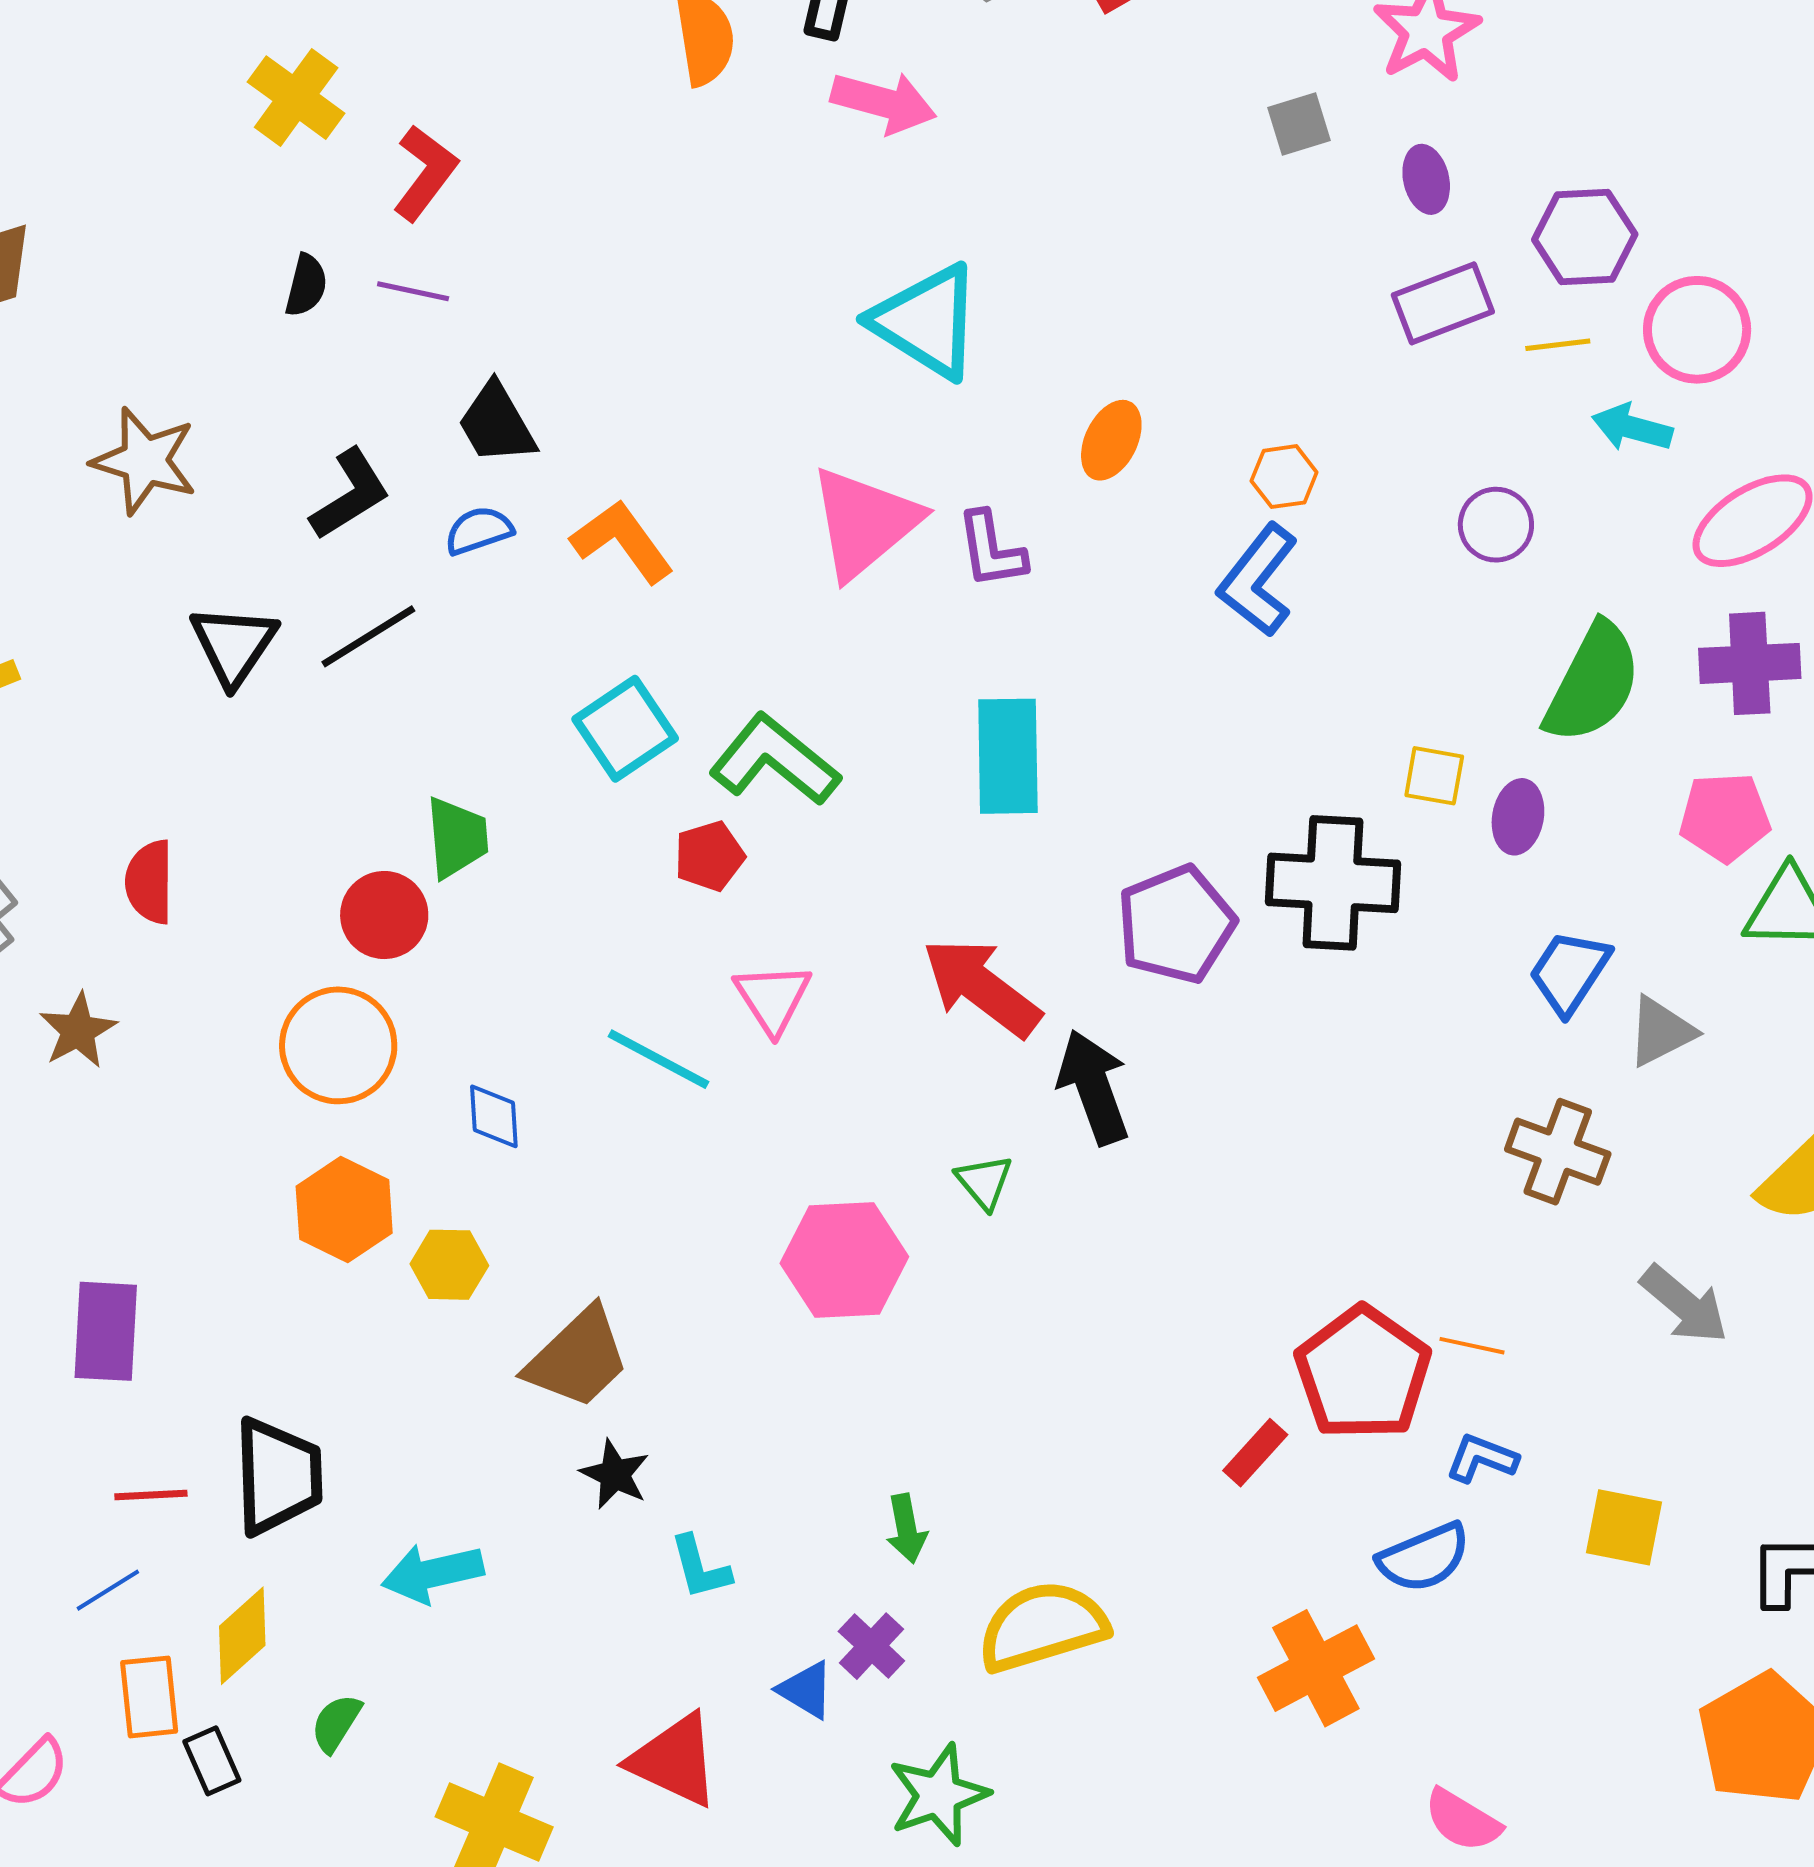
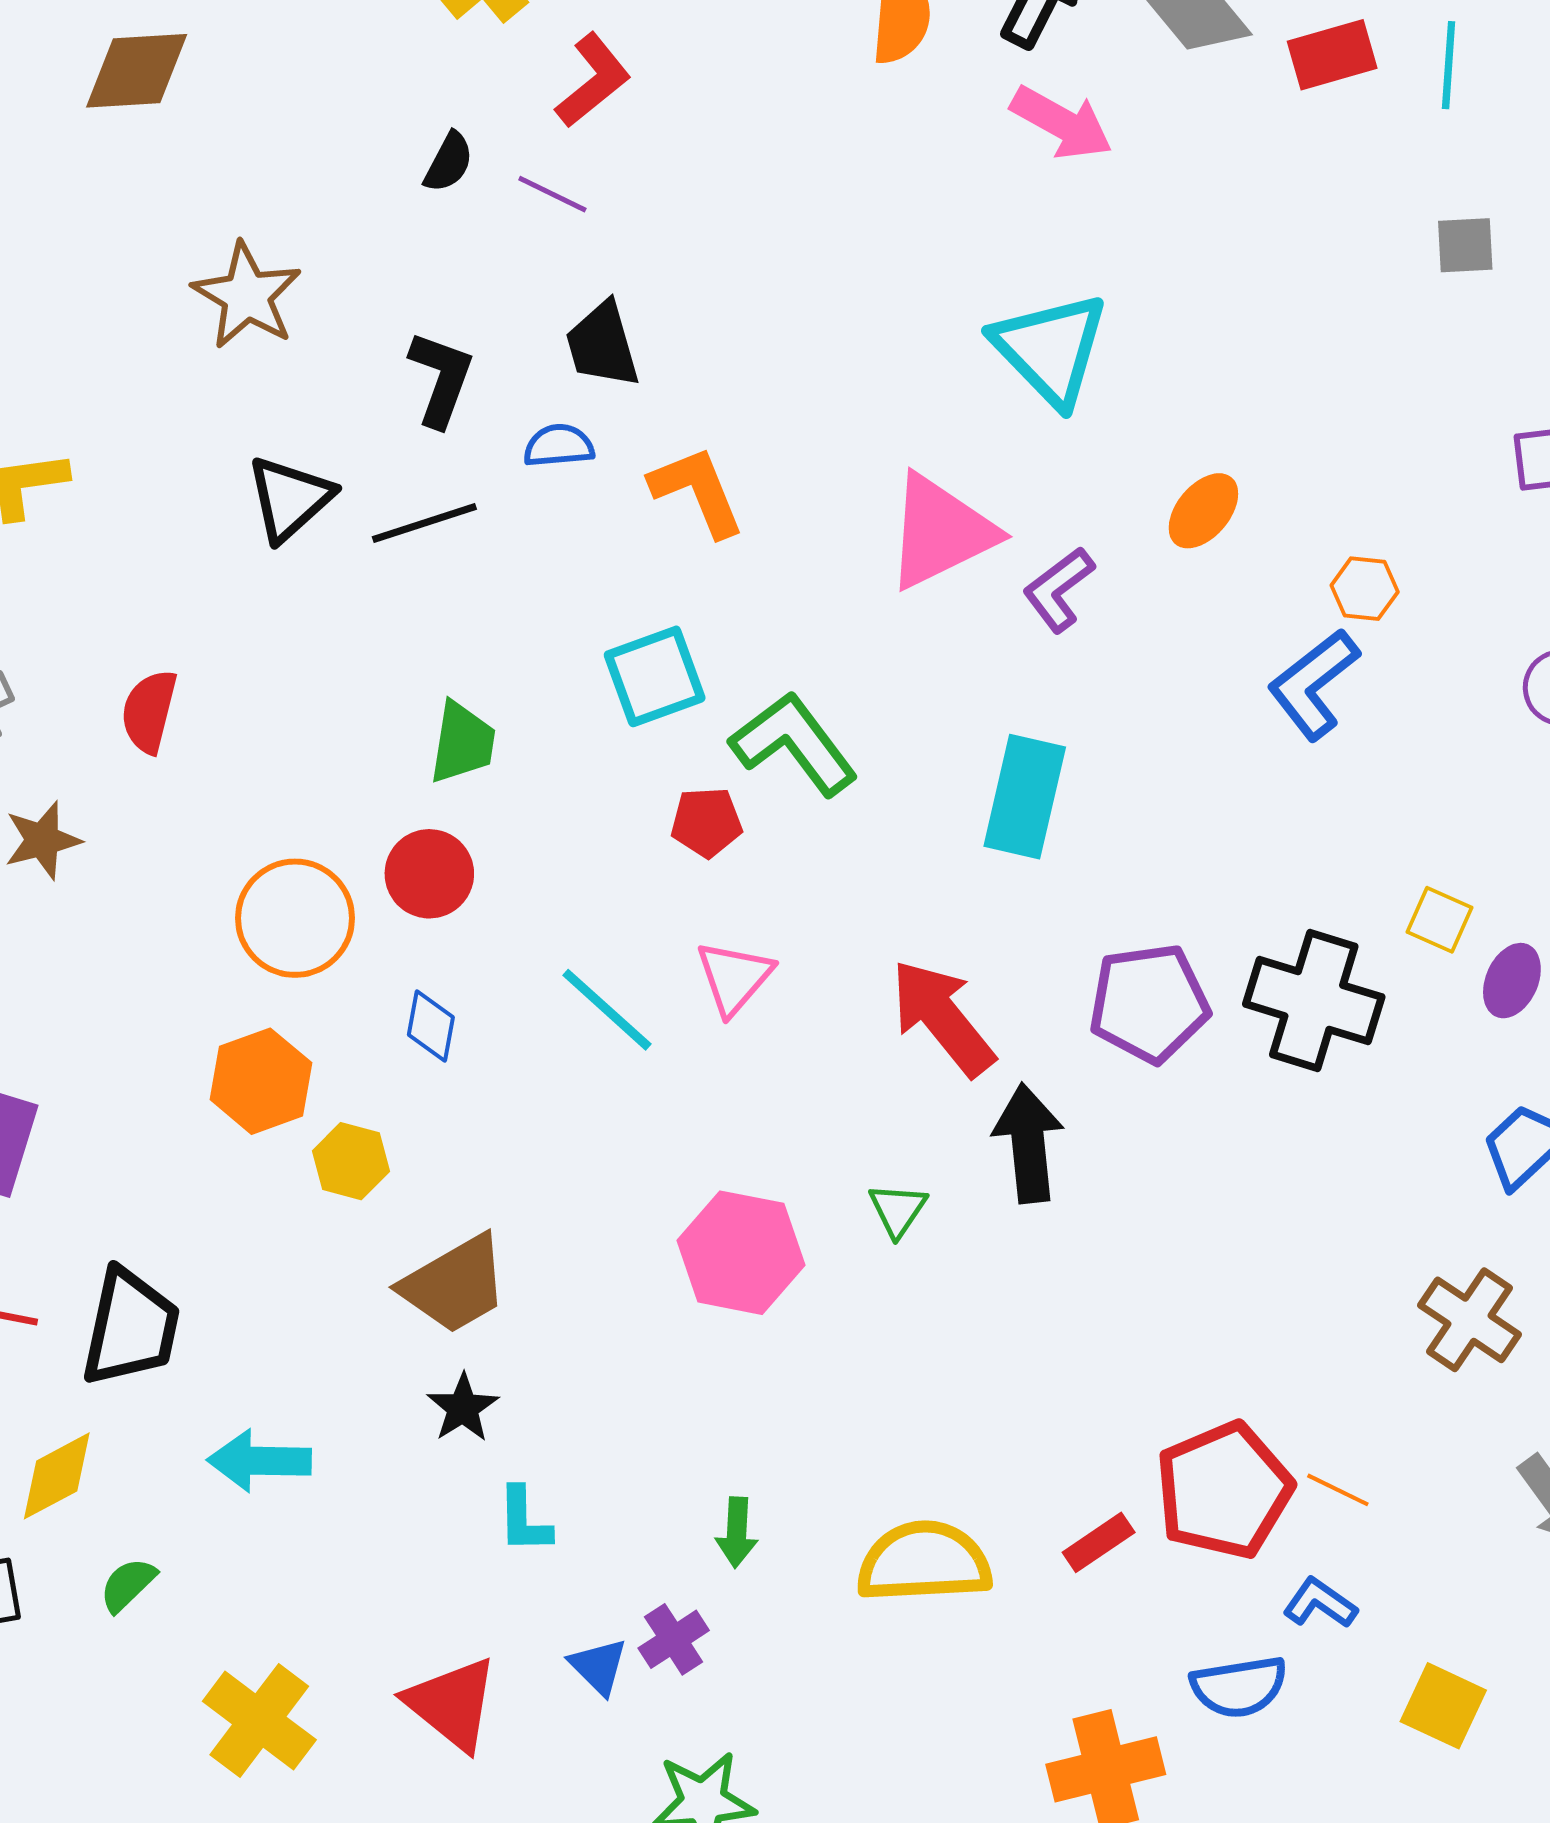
black L-shape: (350, 494) -> (441, 379), turned -52
purple L-shape: (991, 550) -> (1059, 589), turned 48
red circle: (384, 915) -> (429, 874), moved
yellow semicircle: (1042, 1626) -> (924, 1562), moved

